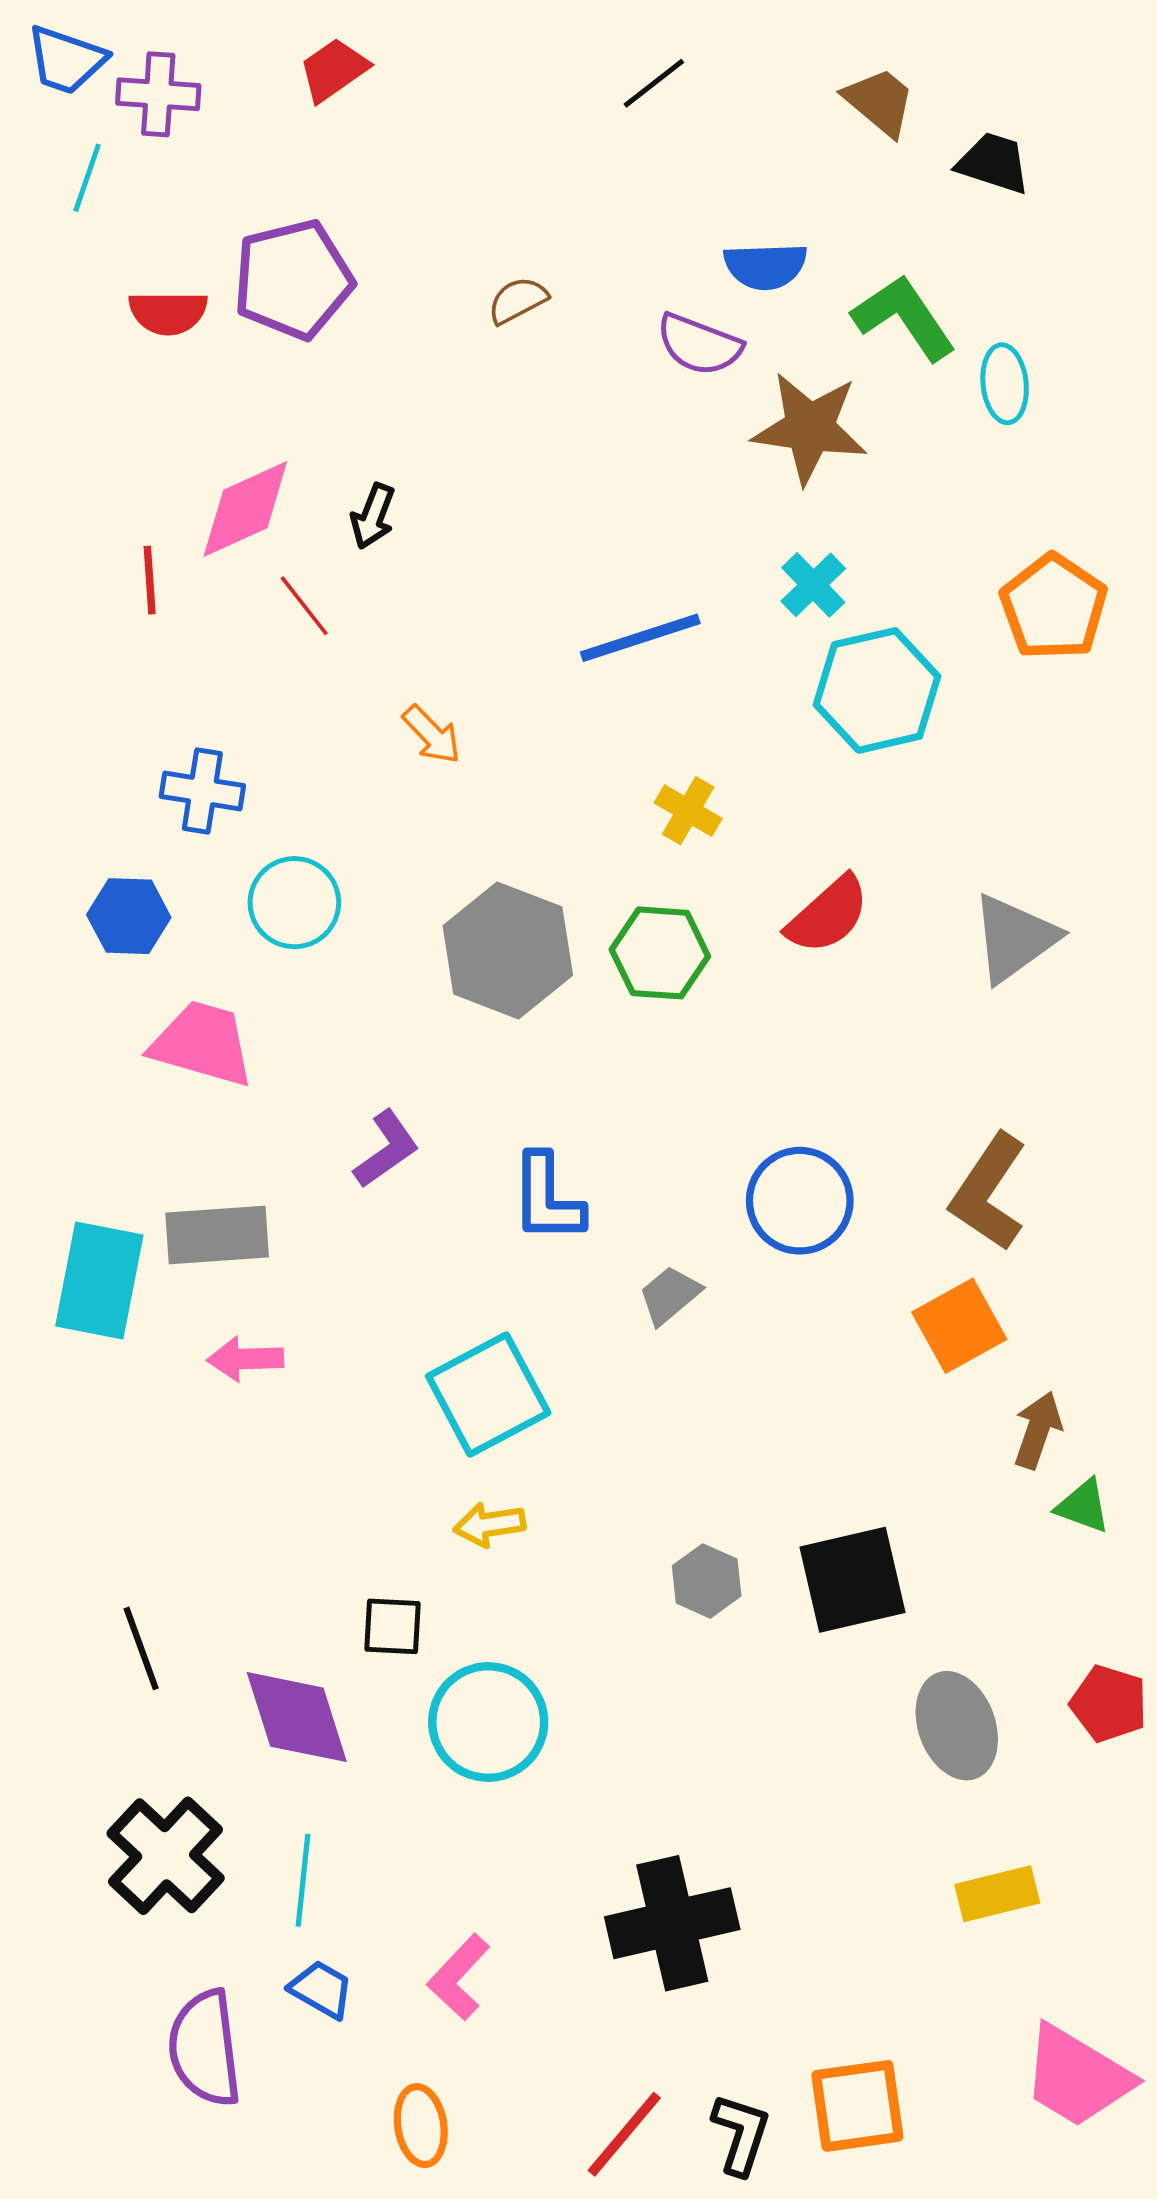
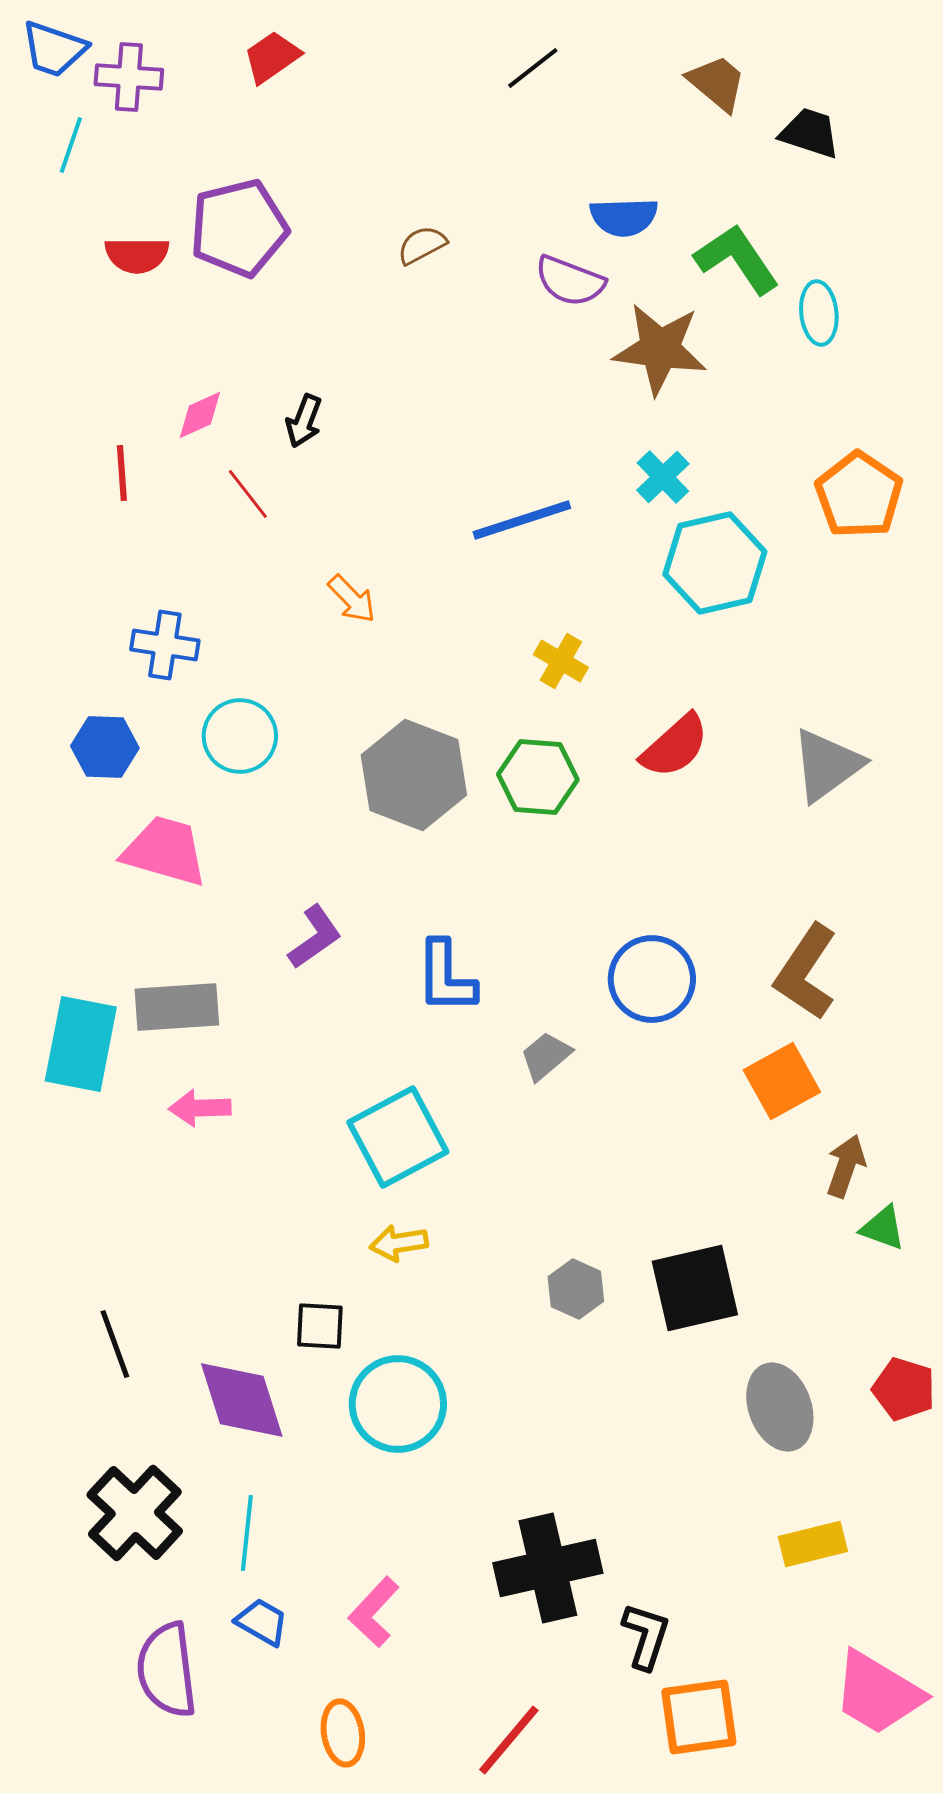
pink diamond: (245, 509) -> (200, 415), size x0.6
black L-shape: (741, 2134) -> (646, 1636), moved

